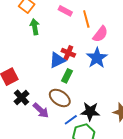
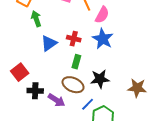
blue triangle: (57, 60) -> (49, 43), moved
black cross: (21, 98) -> (35, 91), turned -35
black star: (90, 111) -> (100, 79), moved

